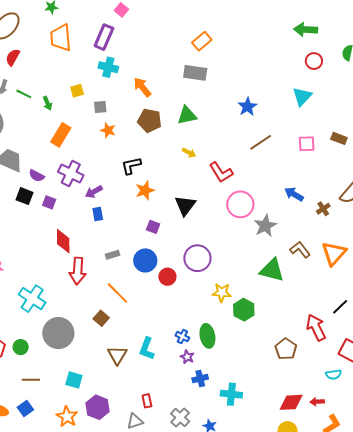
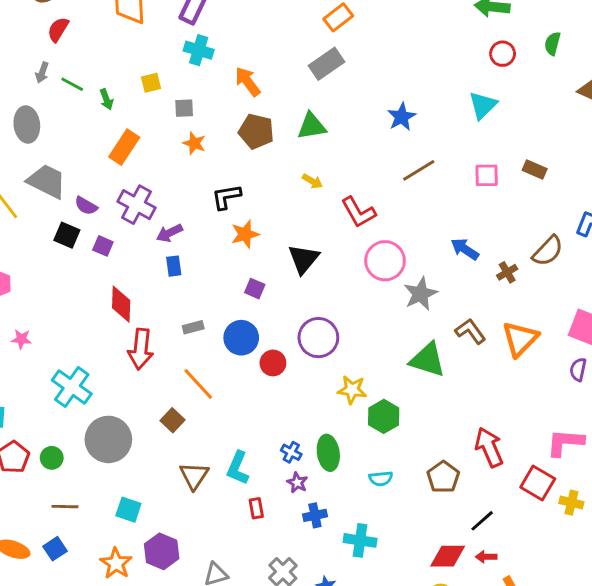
gray rectangle: (195, 73) -> (326, 64), turned -45
black line: (340, 307) -> (482, 521), moved
cyan semicircle: (334, 374) -> (381, 479), moved
red rectangle: (147, 401) -> (256, 508), moved

